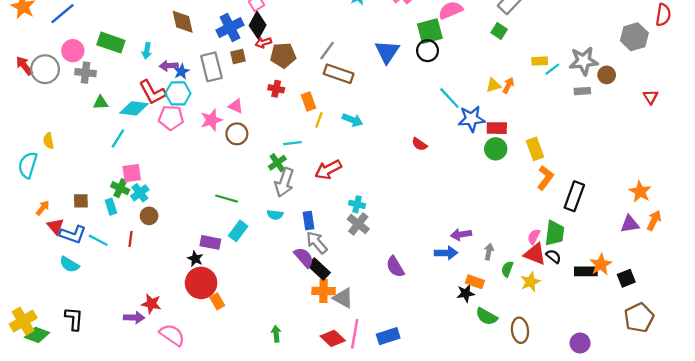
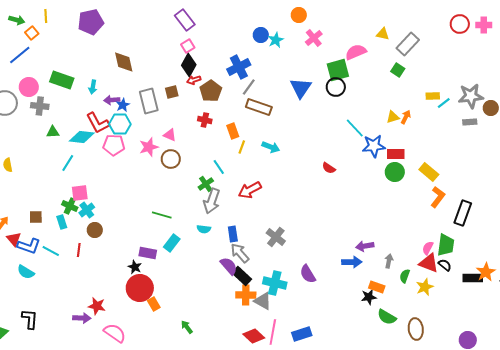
blue cross: (230, 28) -> (239, 67), moved
brown pentagon: (283, 55) -> (211, 91), turned -30
cyan line: (292, 143) -> (219, 167), turned 63
yellow rectangle: (535, 149) -> (429, 172), turned -30
cyan cross: (357, 204) -> (275, 283), moved, size x1.6
green arrow: (276, 334) -> (187, 327), moved, turned -32

